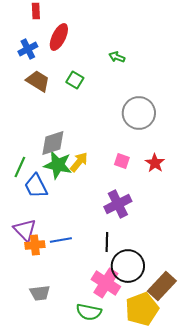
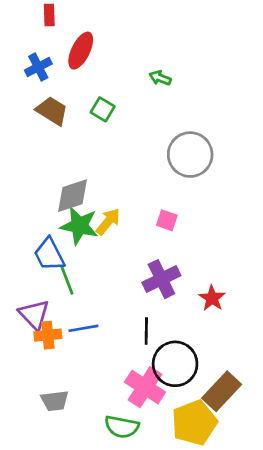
red star: (155, 163) -> (212, 298), moved
green line: (20, 167) -> (67, 280), moved, turned -45

